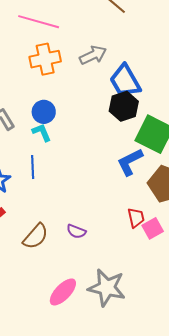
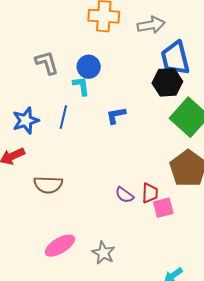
blue L-shape: (130, 162) -> (116, 115), moved, size x0.7
purple semicircle: (76, 231) -> (124, 195), moved
brown semicircle: (36, 236) -> (48, 185), turned 36
gray star: (107, 288) -> (103, 253), size x0.6

